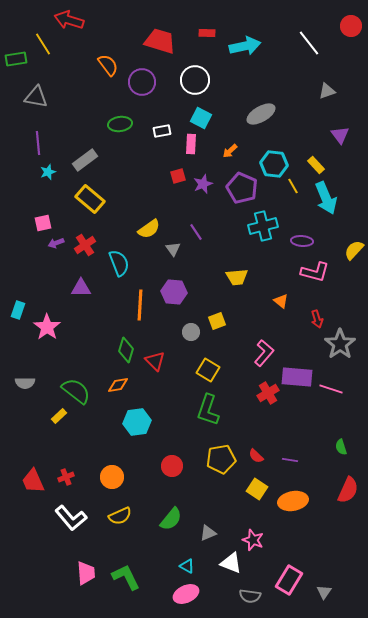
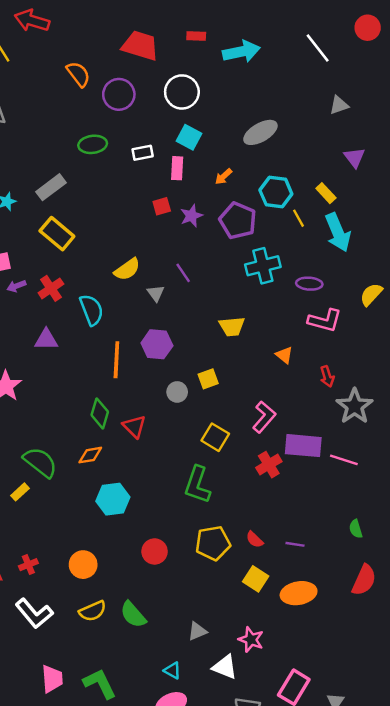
yellow square: (208, 370) -> (215, 437), moved
green semicircle: (171, 519) -> (133, 615), moved, turned 100

